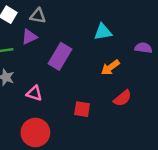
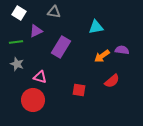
gray triangle: (38, 16) -> (54, 12), moved
purple semicircle: (143, 48) -> (122, 50), moved
red circle: (35, 133) -> (33, 100), moved

